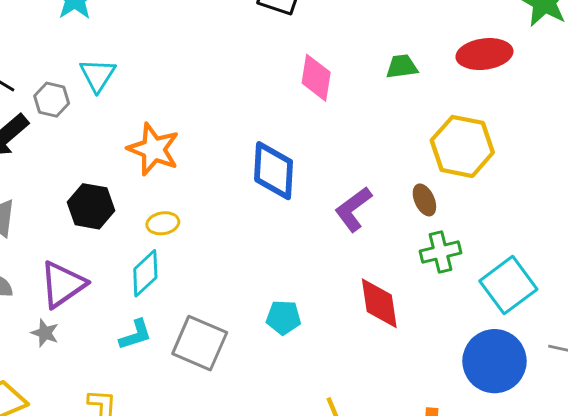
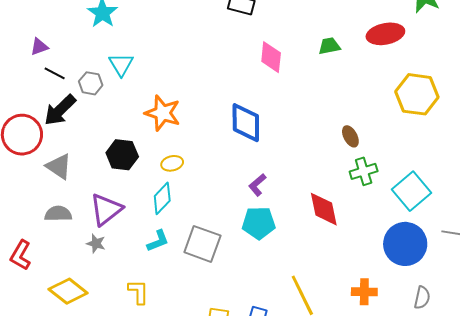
yellow hexagon: (462, 146) -> (417, 94), moved
purple L-shape: (353, 209) -> (257, 185), moved, size x0.7
cyan pentagon: (283, 318) -> (259, 223), size x1.4

